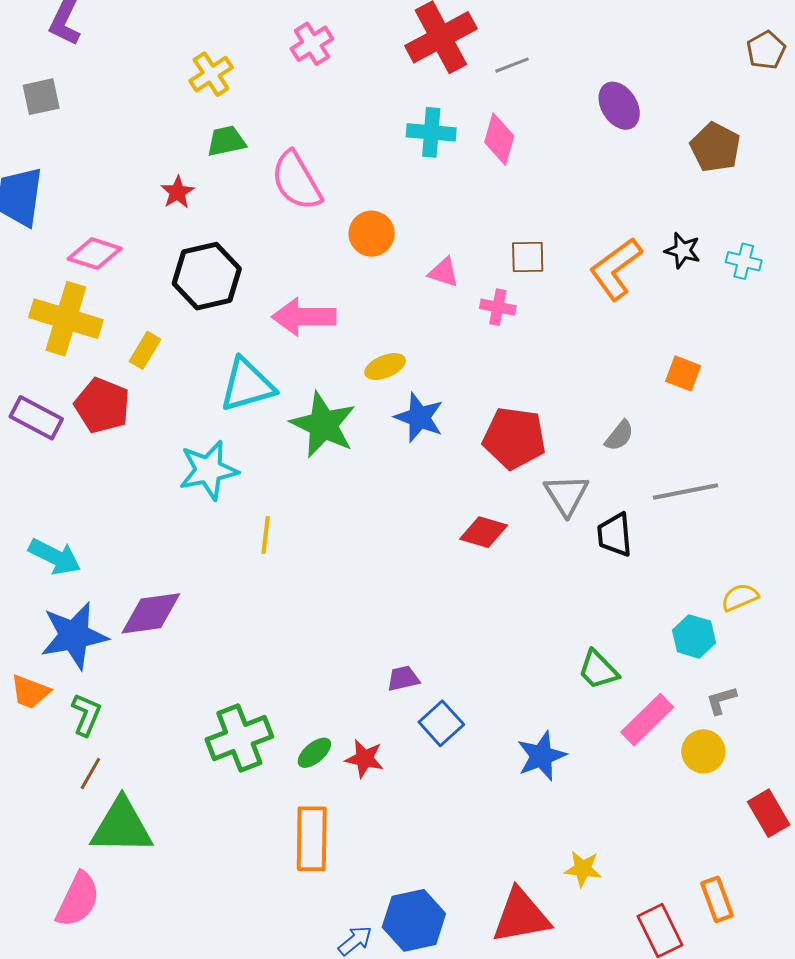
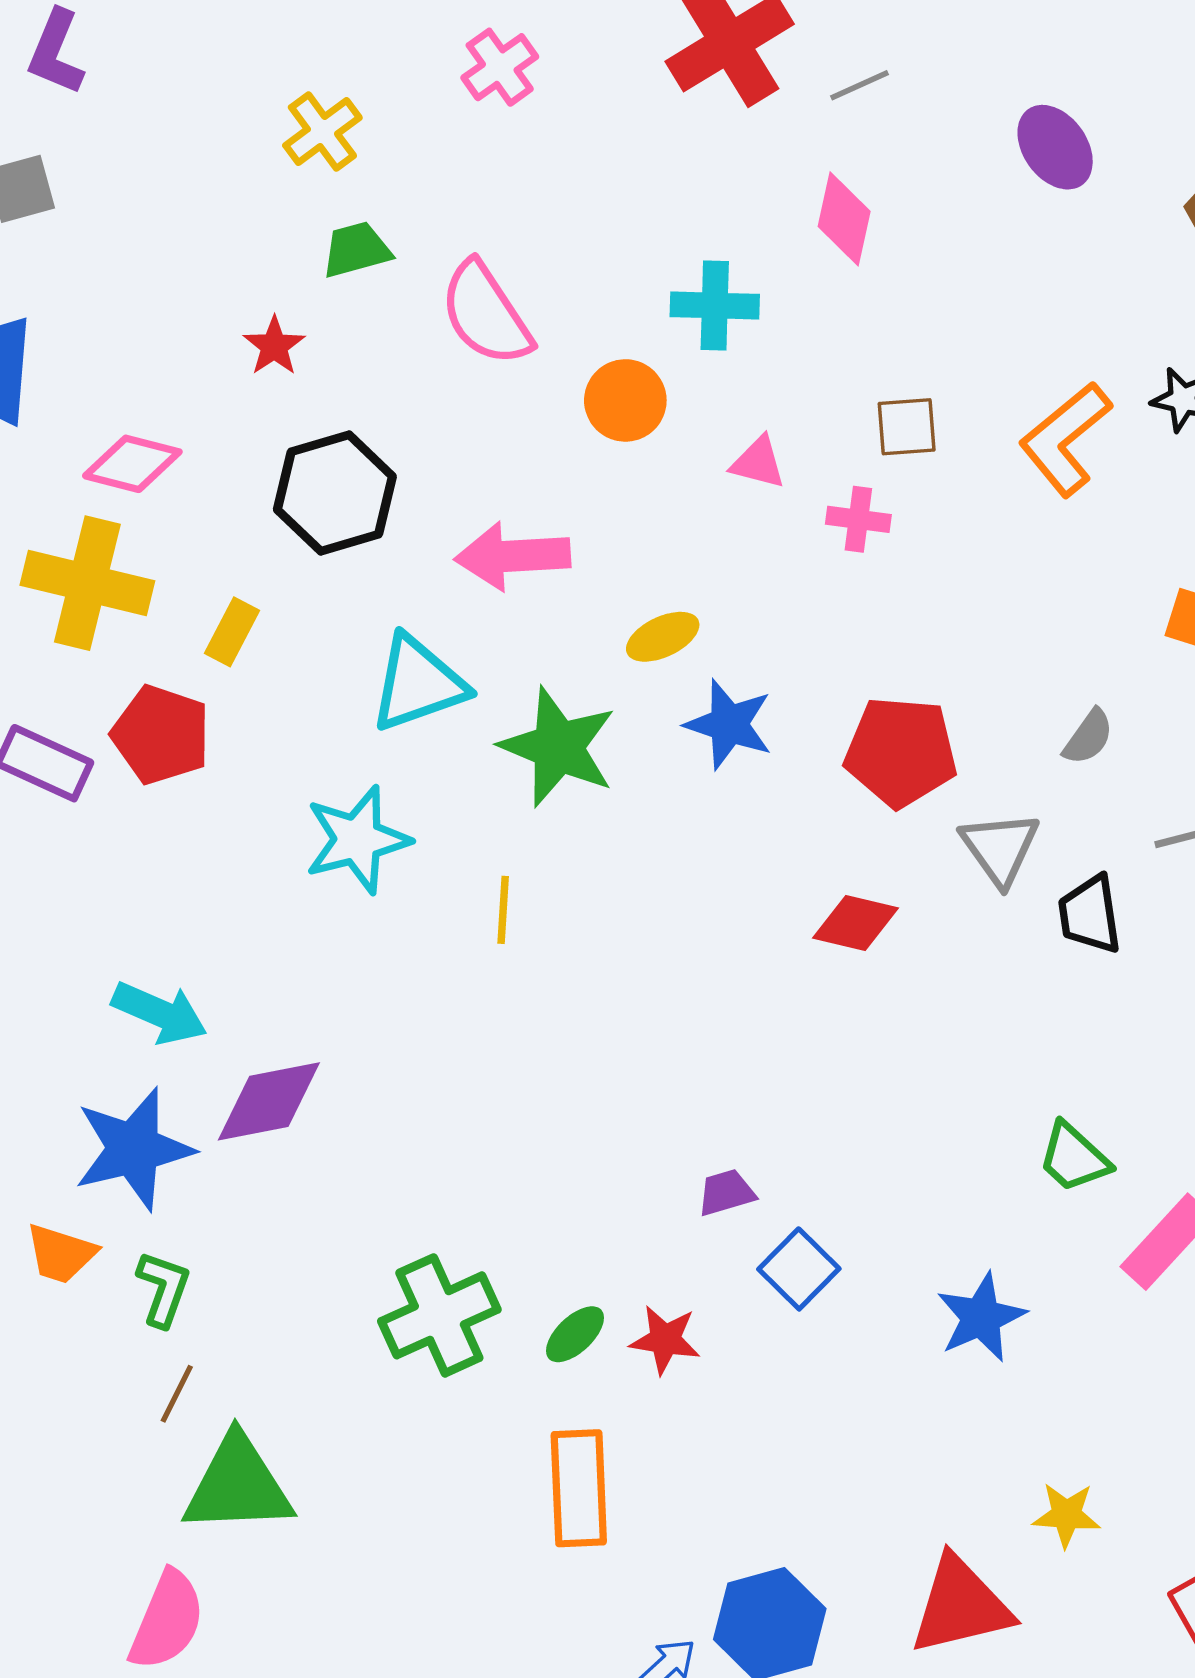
cyan cross: (431, 132) -> (715, 305), moved
yellow line: (266, 535) -> (503, 910), moved
cyan arrow: (55, 557) -> (160, 1013), moved

